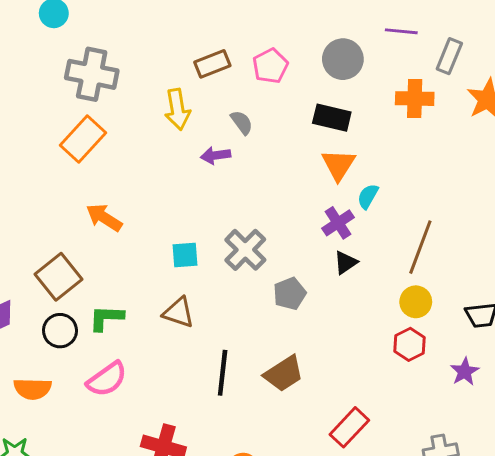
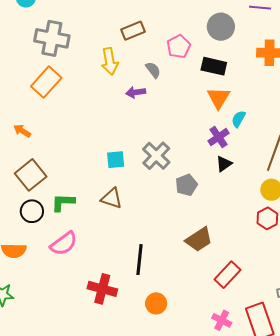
pink pentagon: (270, 66) -> (179, 46), moved
orange arrow: (104, 218) -> (22, 131), moved, size x0.7
black line: (223, 373) -> (140, 260), moved
brown trapezoid: (284, 374) -> (199, 240), moved

